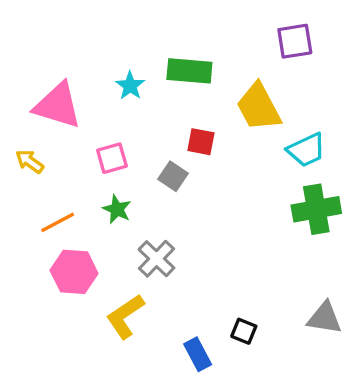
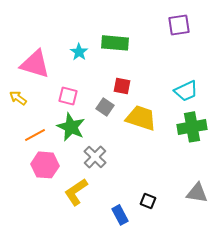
yellow trapezoid: (259, 107) -> (141, 118), moved, turned 136
pink square: (112, 158) -> (68, 96), turned 30
green star: (117, 209) -> (71, 127), size x1.6

